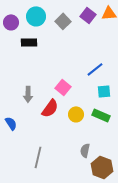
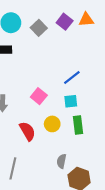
cyan square: (104, 91) -> (71, 101), moved
red semicircle: (50, 108) -> (27, 131), moved, turned -66
green rectangle: (101, 115) -> (78, 125), turned 60

